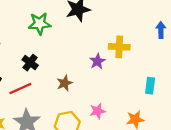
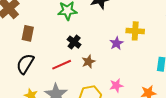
black cross: (30, 63) -> (74, 42), moved
red line: (20, 89) -> (62, 65), moved

